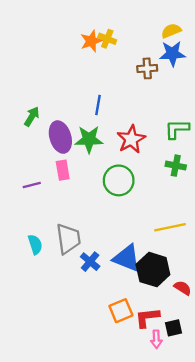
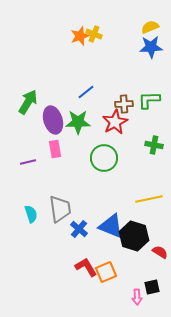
brown cross: (147, 68) -> (124, 104), moved
blue line: (98, 105) -> (86, 92), turned 42
green arrow: (32, 116) -> (28, 102), size x1.4
green L-shape: (177, 129) -> (149, 100), moved
red L-shape: (147, 318) -> (86, 267), moved, turned 65

